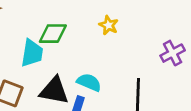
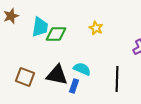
cyan trapezoid: (32, 53) -> (40, 27), moved

